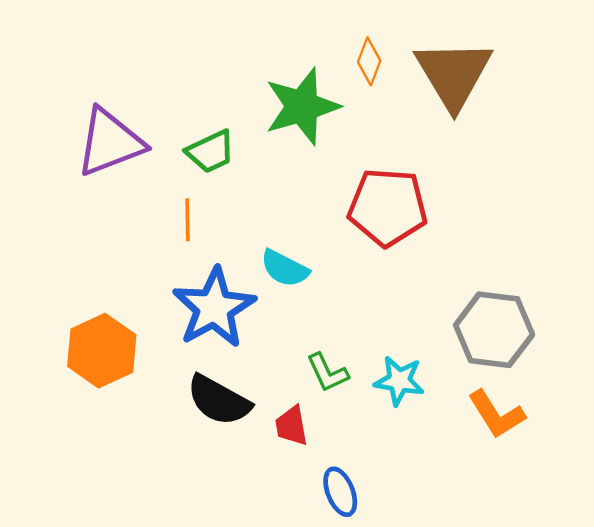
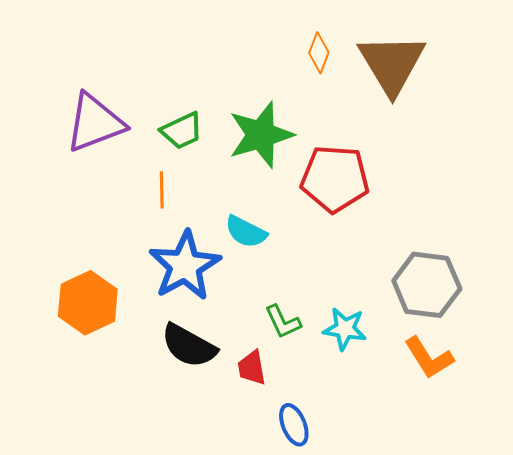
green star: (302, 106) -> (261, 135), moved

